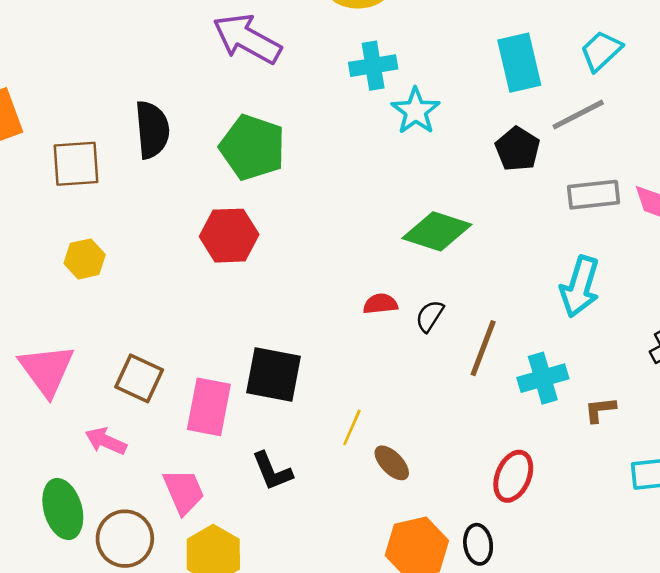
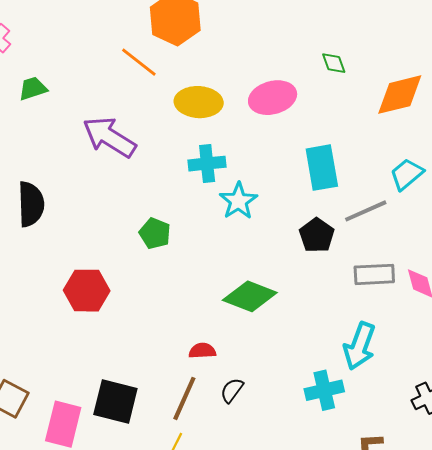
cyan trapezoid: (601, 51) -> (407, 174), moved
green pentagon: (252, 147) -> (155, 233), moved, size x0.6
black semicircle: (430, 316) -> (232, 390), moved
brown line: (483, 348) -> (184, 398), moved
cyan cross: (543, 378) -> (324, 390), moved

